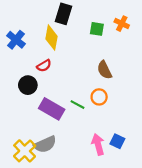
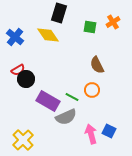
orange cross: (122, 24) -> (113, 22), turned 32
yellow diamond: (52, 38) -> (48, 35), turned -45
red semicircle: (44, 66) -> (18, 70), moved
gray semicircle: (45, 144) -> (66, 117), moved

